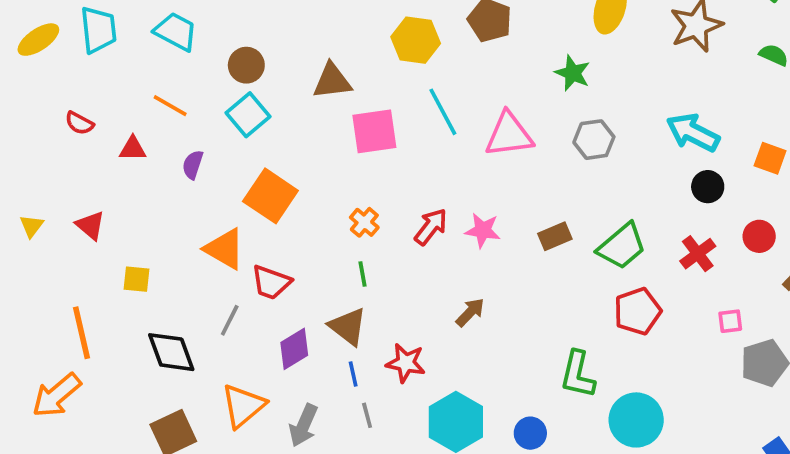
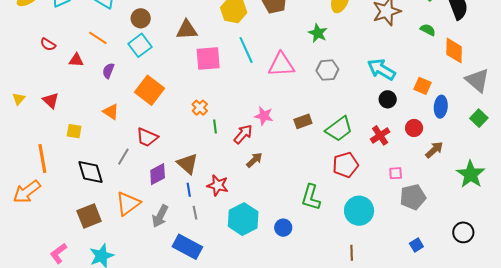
red arrow: (431, 227) -> (243, 134), moved
orange triangle: (225, 249) -> (111, 112), moved, size x0.7
green line: (363, 274) -> (215, 126), moved
cyan circle: (636, 420) -> (359, 211), moved

